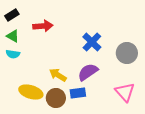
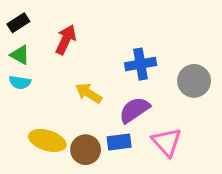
red arrow: (43, 26) -> (66, 40), turned -60
blue cross: (92, 42) -> (141, 64), turned 36
yellow arrow: (58, 75) -> (89, 93), moved
pink triangle: (125, 92) -> (167, 142), moved

